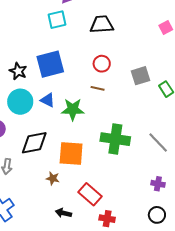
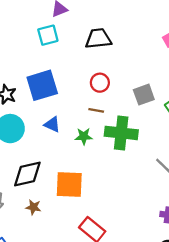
blue triangle: (48, 100) -> (52, 124), moved
green star: (73, 109) -> (84, 136), moved, size x0.7
green cross: (115, 139) -> (121, 133), moved
brown star: (53, 178) -> (33, 207), moved

